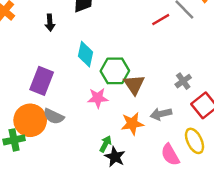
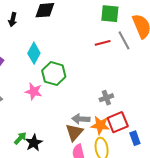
brown triangle: (134, 85) -> (74, 132), moved
orange star: (132, 124) -> (100, 125), moved
green arrow: (105, 144) -> (20, 138), moved

